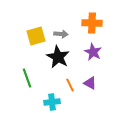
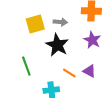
orange line: (70, 85) -> (69, 73), turned -32

